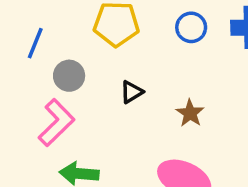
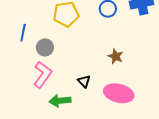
black triangle: (132, 92) -> (84, 81), moved, turned -32

